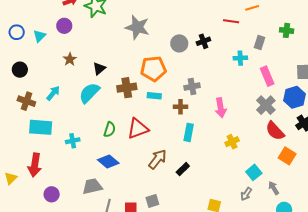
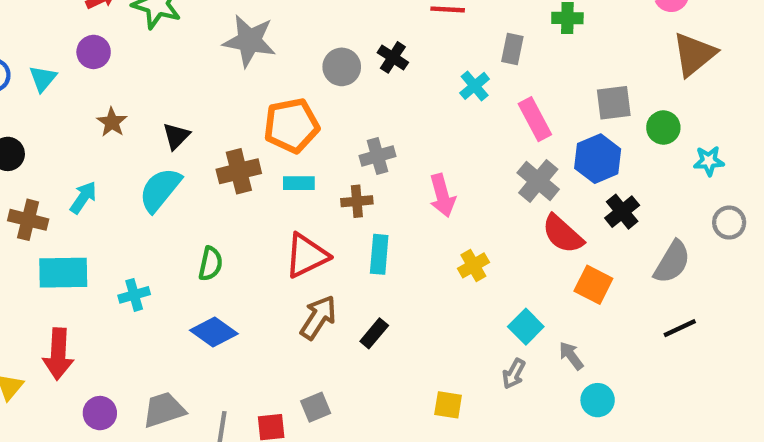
black cross: (203, 41) -> (393, 57), turned -32
cyan cross: (240, 58) -> (475, 86), turned -32
red triangle: (138, 129) -> (307, 256), moved
gray trapezoid: (92, 186) -> (164, 410), moved

